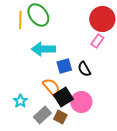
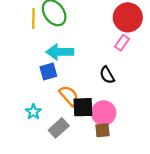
blue square: (64, 66) -> (48, 72), moved
black square: (63, 97) -> (83, 107), turned 30
brown square: (60, 117) -> (102, 130), moved, turned -32

